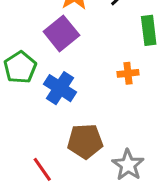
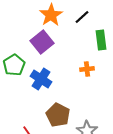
brown pentagon: (85, 141) -> (58, 115), turned 30

